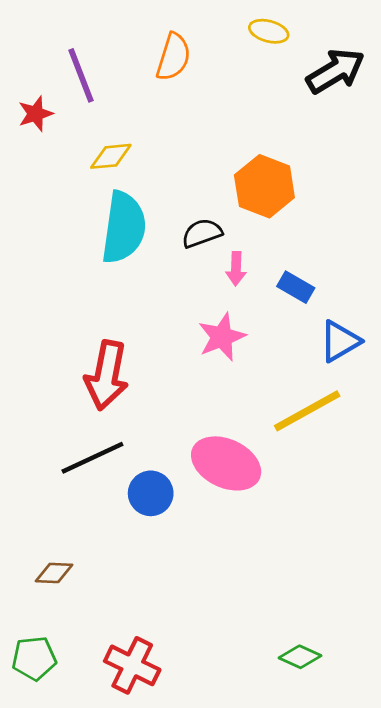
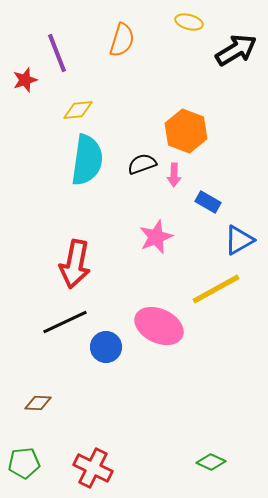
pink arrow: (236, 269) -> (174, 175), moved

